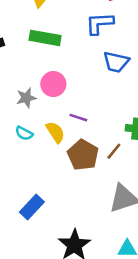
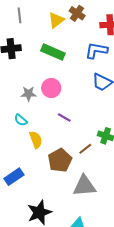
yellow semicircle: (55, 132) -> (36, 140), moved
brown pentagon: (83, 155) -> (60, 160), moved

